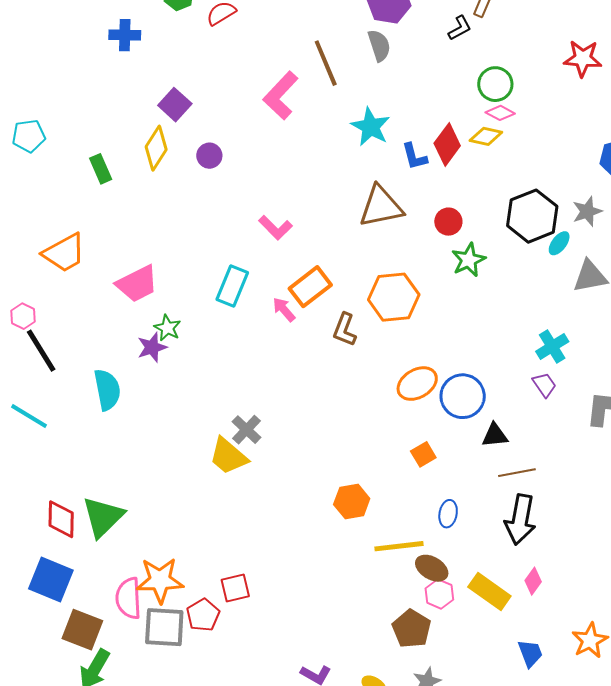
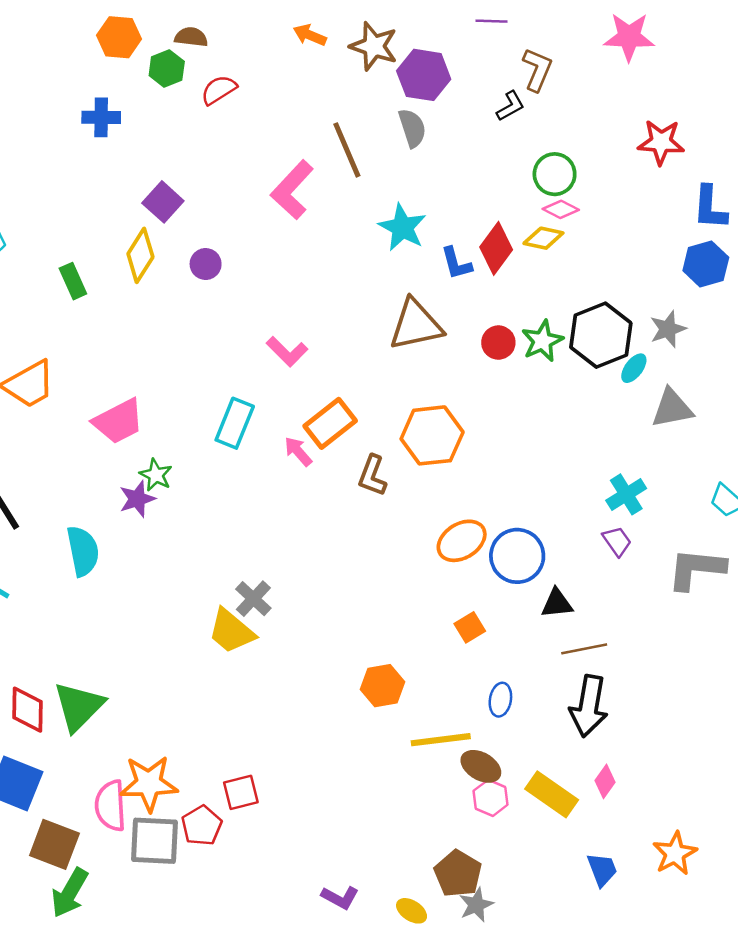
green star: (469, 260) -> (542, 341), moved
brown pentagon: (411, 629) -> (458, 874), moved

